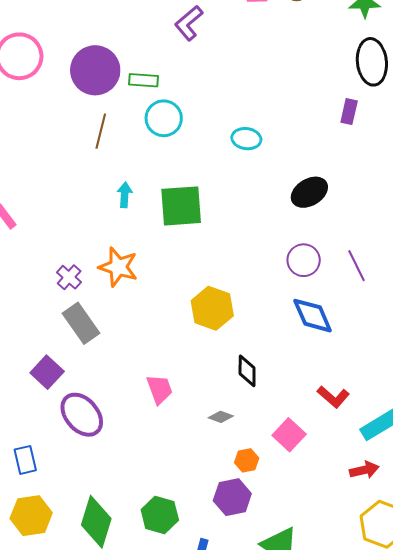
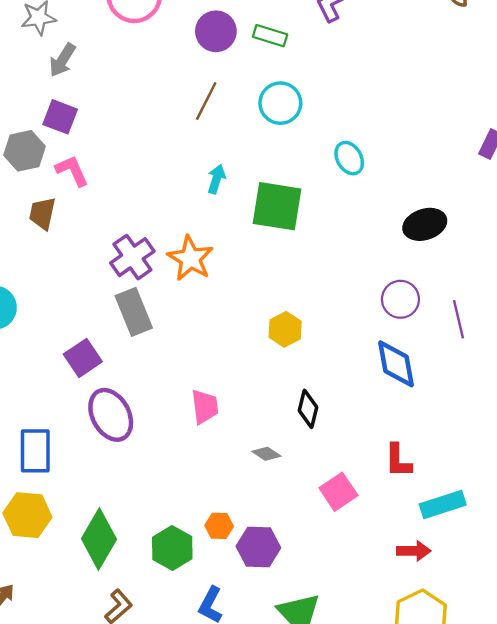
purple circle: (95, 70) -> (216, 31), size x0.7
green rectangle: (144, 80) -> (270, 36), moved
cyan ellipse: (246, 139) -> (349, 158), moved, turned 40
purple cross: (69, 277) -> (132, 257), size x1.5
yellow hexagon: (212, 308) -> (285, 329), size x0.7
red L-shape: (333, 397) -> (398, 461), turned 36
blue rectangle: (25, 460) -> (35, 451), size x1.4
orange hexagon: (247, 460) -> (219, 526), moved

